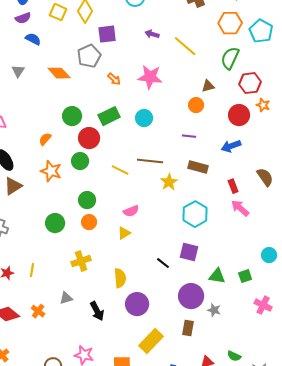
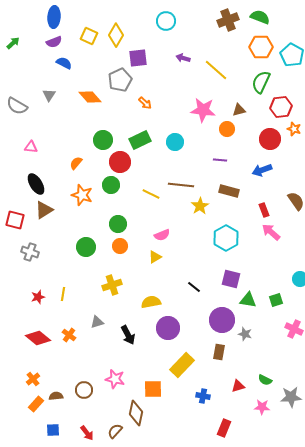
pink star: (150, 77) -> (203, 110), moved
purple square: (189, 252) -> (231, 279), moved
yellow semicircle: (120, 278) -> (151, 302), turned -96

